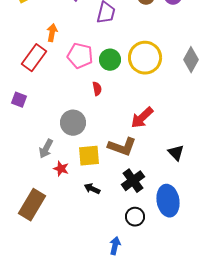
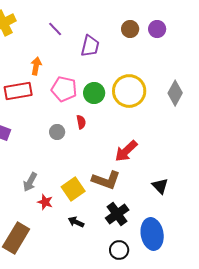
red rectangle: (34, 58) -> (18, 91), turned 44
gray circle: (73, 123) -> (57, 132), moved, size x0.6
yellow square: (89, 156) -> (73, 189), turned -30

